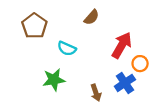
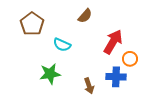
blue cross: (125, 83) -> (116, 77), turned 36

